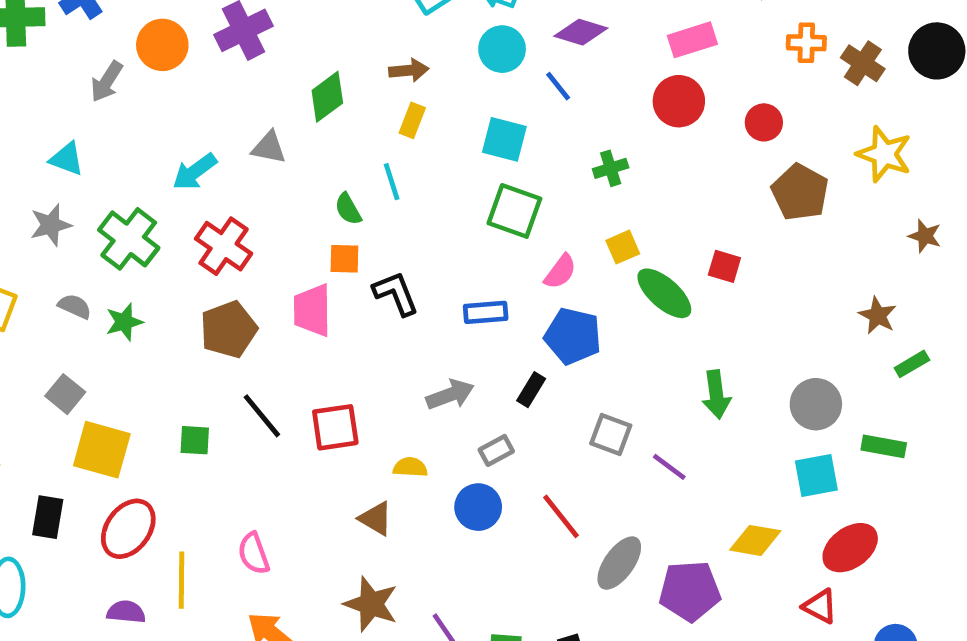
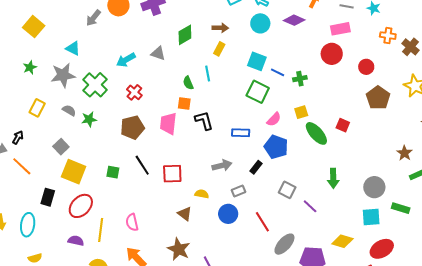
blue line: (558, 86) -> (278, 72), moved, turned -32
gray star: (51, 225) -> (63, 75), size x1.4
red cross: (224, 246) -> (134, 92), size x0.7

